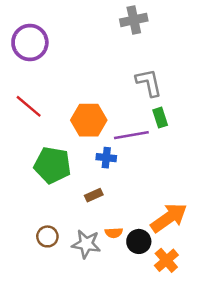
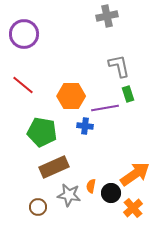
brown rectangle: (94, 195) -> (54, 167), moved, size x2.0
orange semicircle: (114, 233) -> (91, 186), turned 104
brown circle: (47, 236) -> (38, 207), moved

